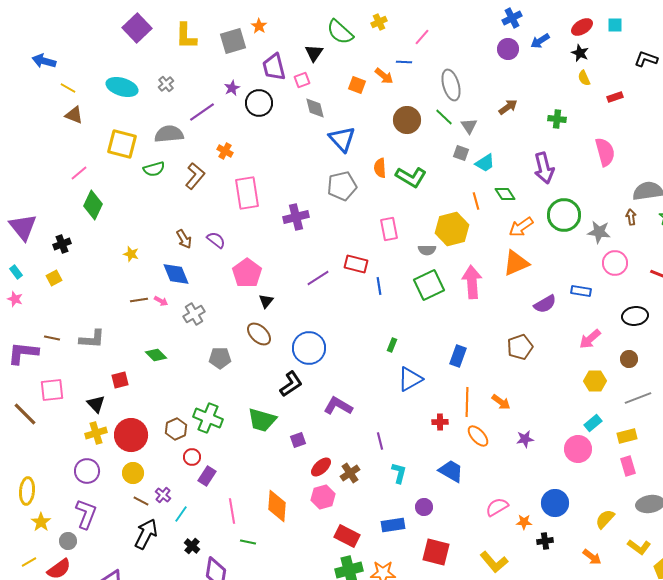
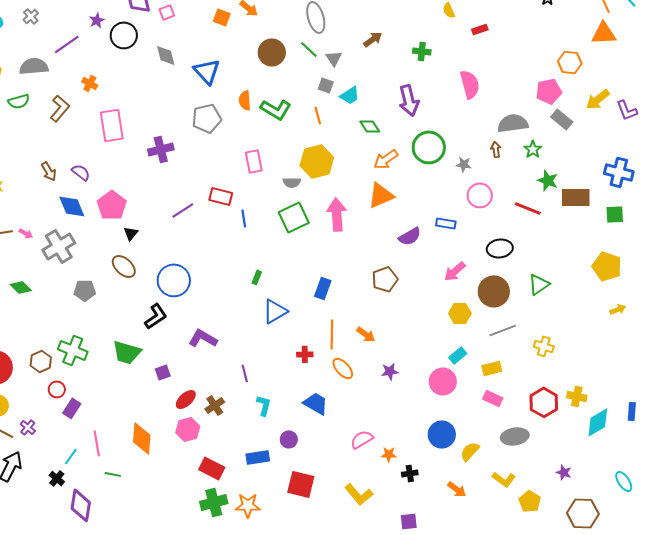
gray diamond: (315, 108) -> (166, 55), moved
orange line: (476, 201) -> (318, 115), moved
gray star: (599, 232) -> (464, 164), size x0.7
blue diamond: (176, 274) -> (72, 206), moved
gray cross: (194, 314) -> (59, 246), size x1.5
brown circle: (629, 359) -> (494, 291), size x1.8
pink rectangle: (628, 466) -> (493, 398), turned -48
blue circle: (555, 503) -> (442, 434), moved
cyan line: (181, 514) -> (71, 456), moved

